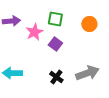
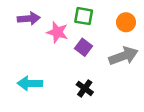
pink star: (34, 32) -> (57, 32), turned -30
gray arrow: (87, 73) -> (123, 56), moved

